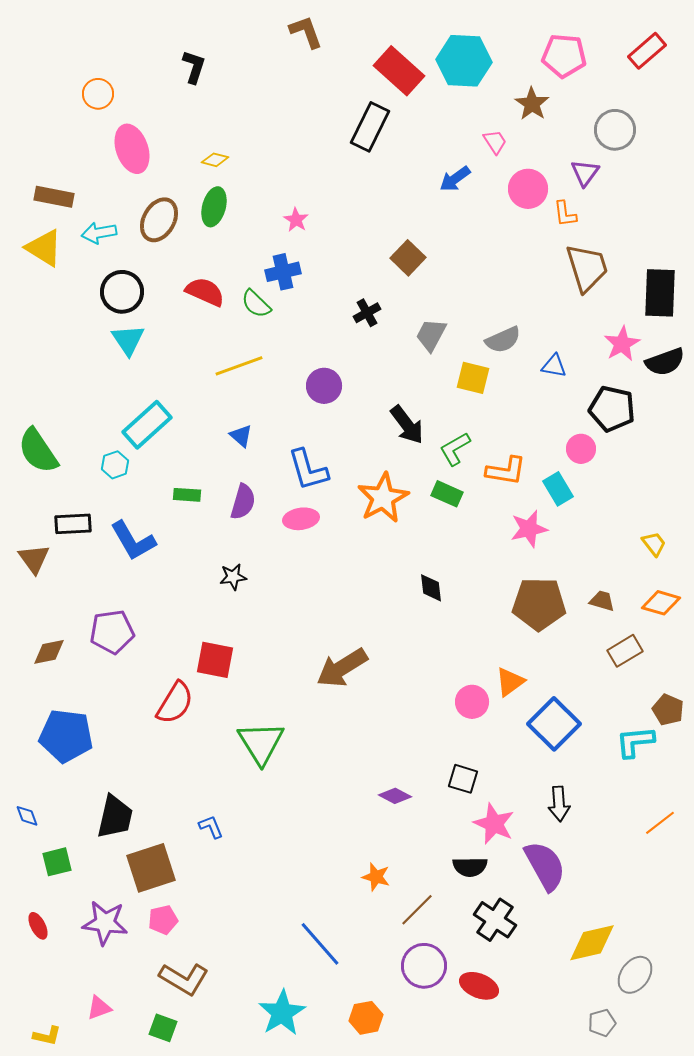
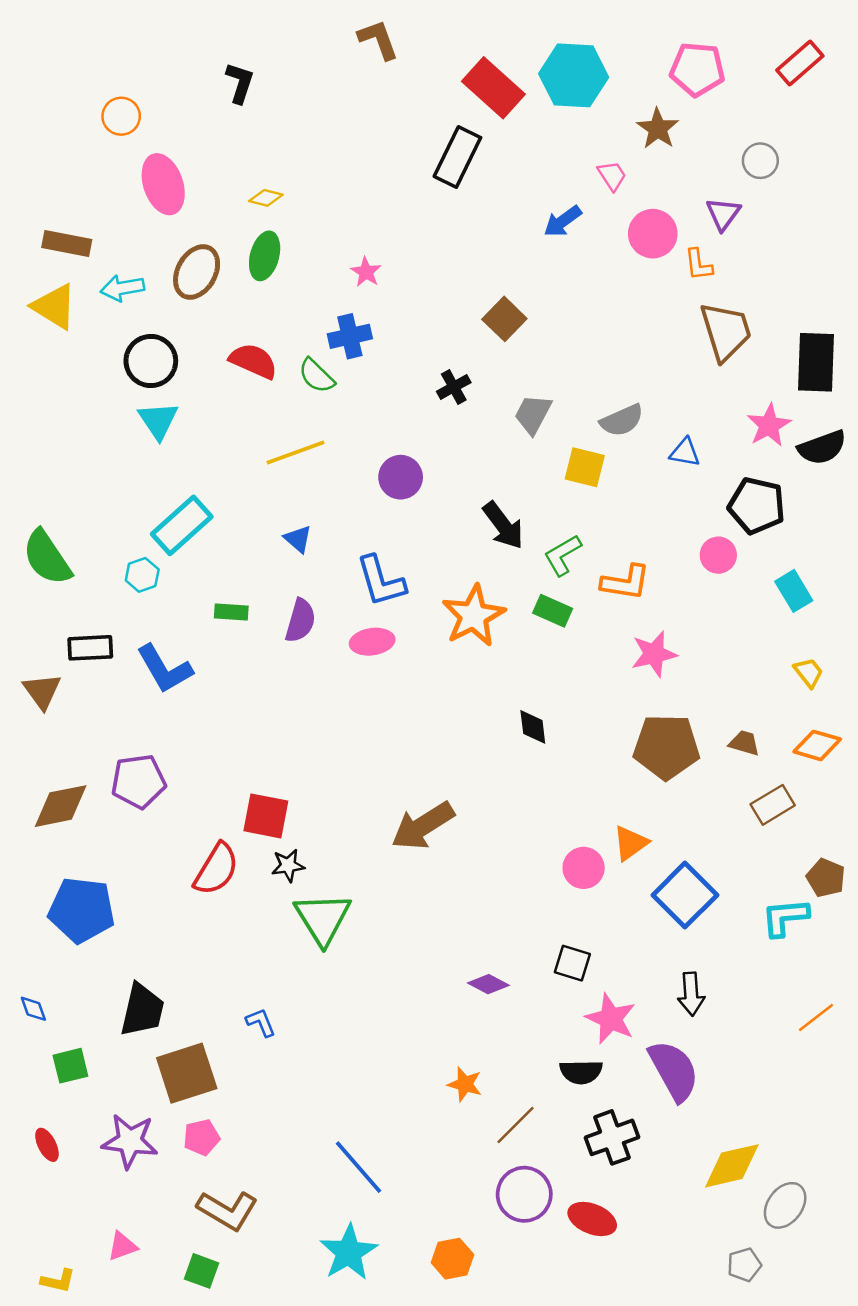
gray circle: (615, 130) -> (760, 161), size x0.7
cyan rectangle: (558, 489) -> (794, 591), moved
black star: (233, 577) -> (288, 865), moved
brown diamond: (49, 652) -> (61, 806), size x1.4
black cross: (495, 920) -> (612, 1137), turned 36
blue line: (320, 944) -> (359, 1167), moved

